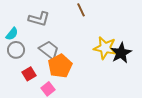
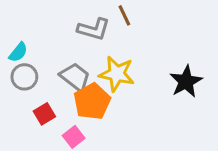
gray L-shape: (39, 19) -> (94, 29), moved
yellow star: (105, 48) -> (117, 74), moved

